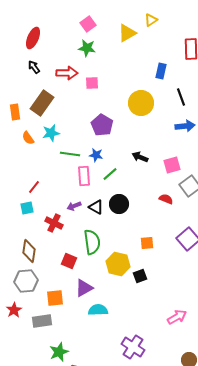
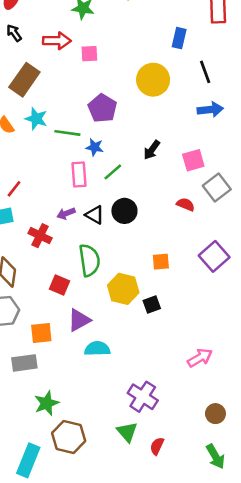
cyan star: (51, 133) -> (36, 119), turned 30
green line: (70, 154) -> (67, 133), moved
black arrow: (140, 157) -> (152, 150), turned -77

